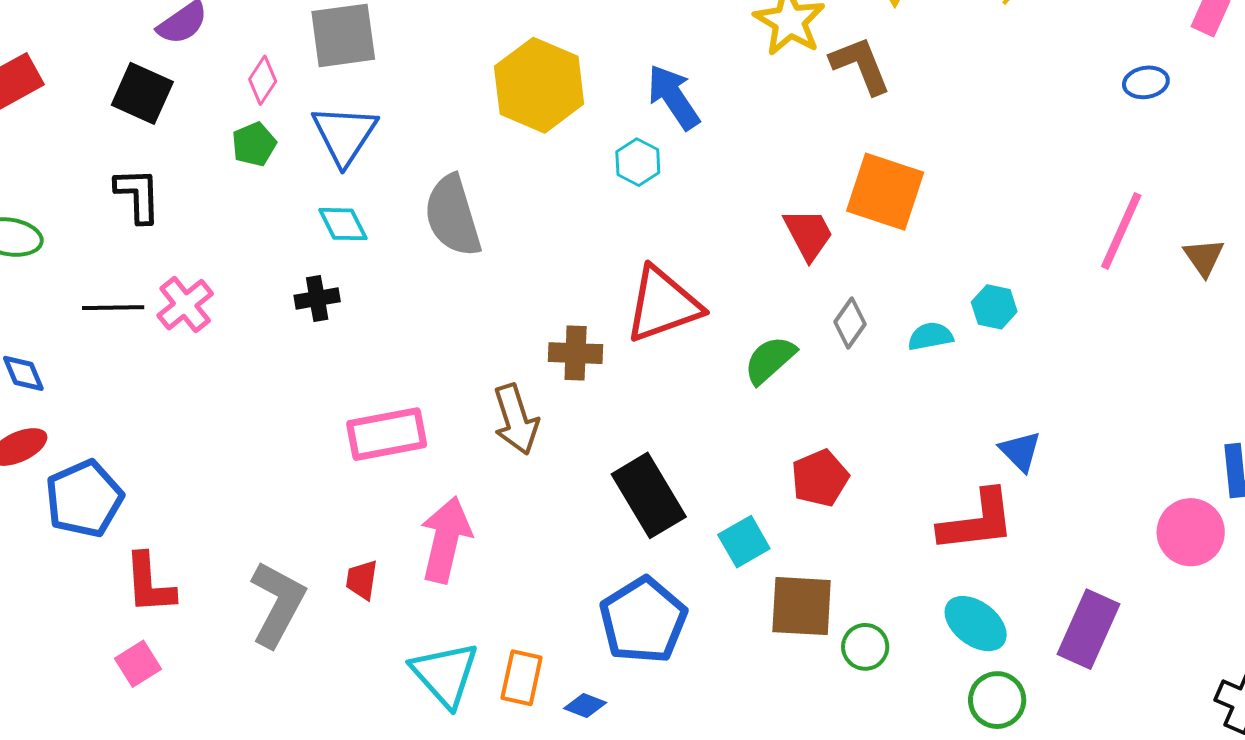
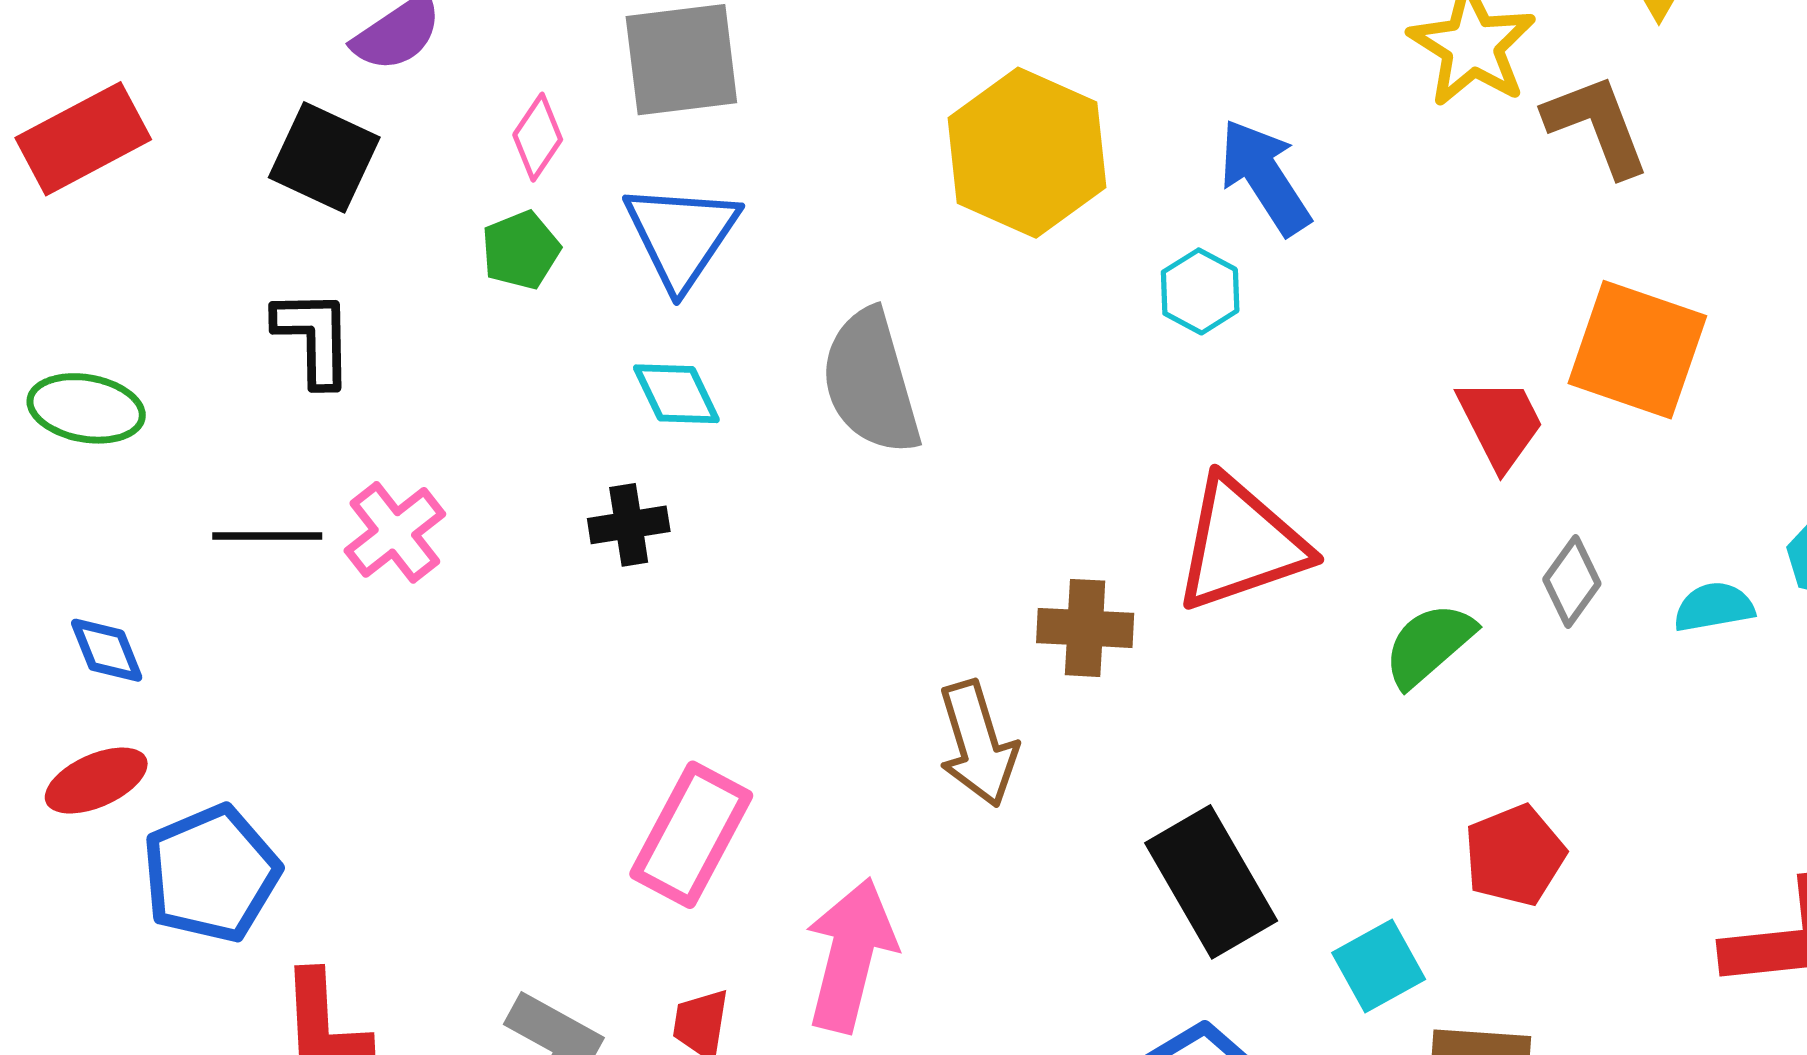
pink rectangle: (387, 434) -> (691, 835), moved, turned -52

